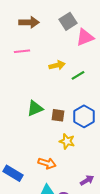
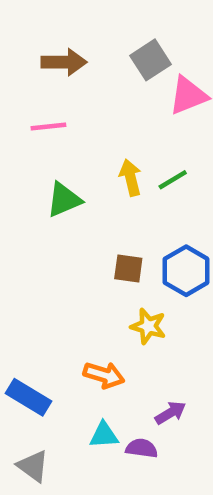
yellow arrow: (57, 65) -> (131, 178), moved, turned -91
green triangle: (35, 108) -> (64, 200), moved
purple arrow: (87, 180) -> (170, 413), moved

